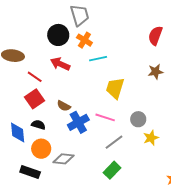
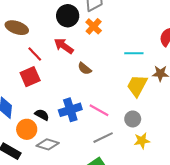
cyan line: (98, 59) -> (134, 53), moved
yellow trapezoid: (115, 88) -> (137, 86), moved
brown semicircle: (64, 106) -> (85, 69), moved
black semicircle: (38, 125) -> (42, 115), moved

